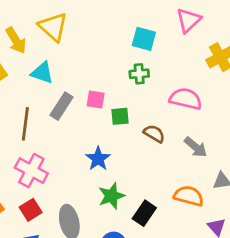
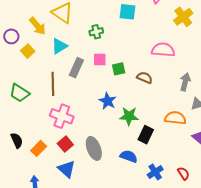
cyan triangle: (42, 73) -> (59, 46), turned -42
green cross: (139, 74) -> (96, 32), moved
gray arrow: (196, 147) -> (185, 82), moved, turned -108
green star: (111, 196) -> (129, 116), moved, turned 30

